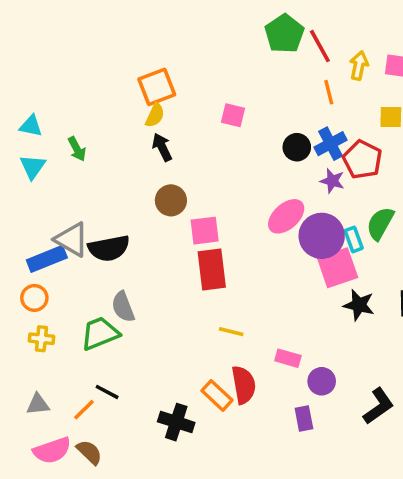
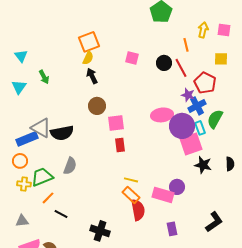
red line: (320, 46) -> (181, 68), moved
cyan triangle: (31, 126) -> (21, 56), moved, turned 40
blue cross: (331, 144) -> (197, 106), moved
black circle: (297, 147) -> (164, 63), moved
pink ellipse: (286, 216) -> (162, 115), turned 35
red rectangle: (212, 270) -> (120, 145), size x0.6
gray semicircle: (123, 307) -> (70, 166), turned -138
green trapezoid: (100, 333) -> (42, 177), moved
pink rectangle: (288, 358) -> (163, 195), size x1.5
purple circle: (322, 381) -> (177, 187), moved
orange rectangle: (217, 395) -> (131, 195), moved
orange line: (84, 410) -> (48, 198), moved

